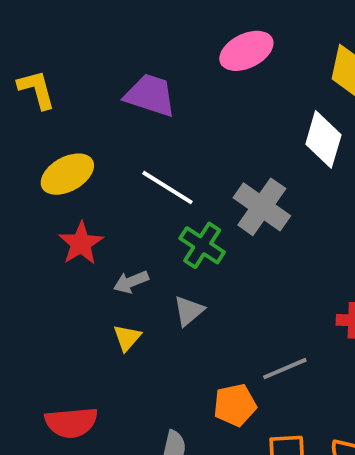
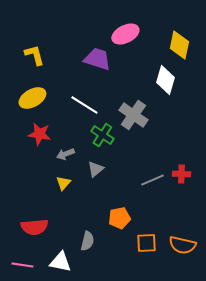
yellow L-shape: (37, 89) -> (34, 55), moved
purple trapezoid: (150, 95) -> (97, 59), moved
red star: (81, 243) -> (39, 134), turned -30
gray line: (285, 369) -> (152, 180), moved

